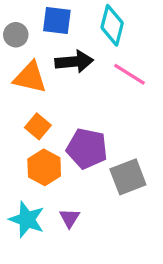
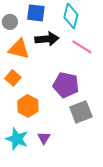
orange square: (38, 126) -> (13, 78), moved
purple pentagon: (87, 148) -> (66, 85), moved

